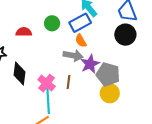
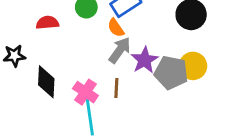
orange semicircle: (81, 41) -> (116, 28), moved
gray arrow: (73, 55) -> (120, 50), turned -60
yellow circle: (110, 93) -> (193, 66), moved

